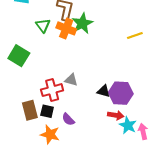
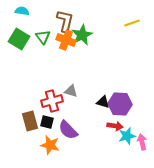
yellow line: (135, 36) -> (132, 23), moved
green square: (19, 56) -> (19, 39), moved
purple semicircle: (68, 119) -> (68, 130), size x1.5
cyan star: (128, 125) -> (127, 136), turned 30

